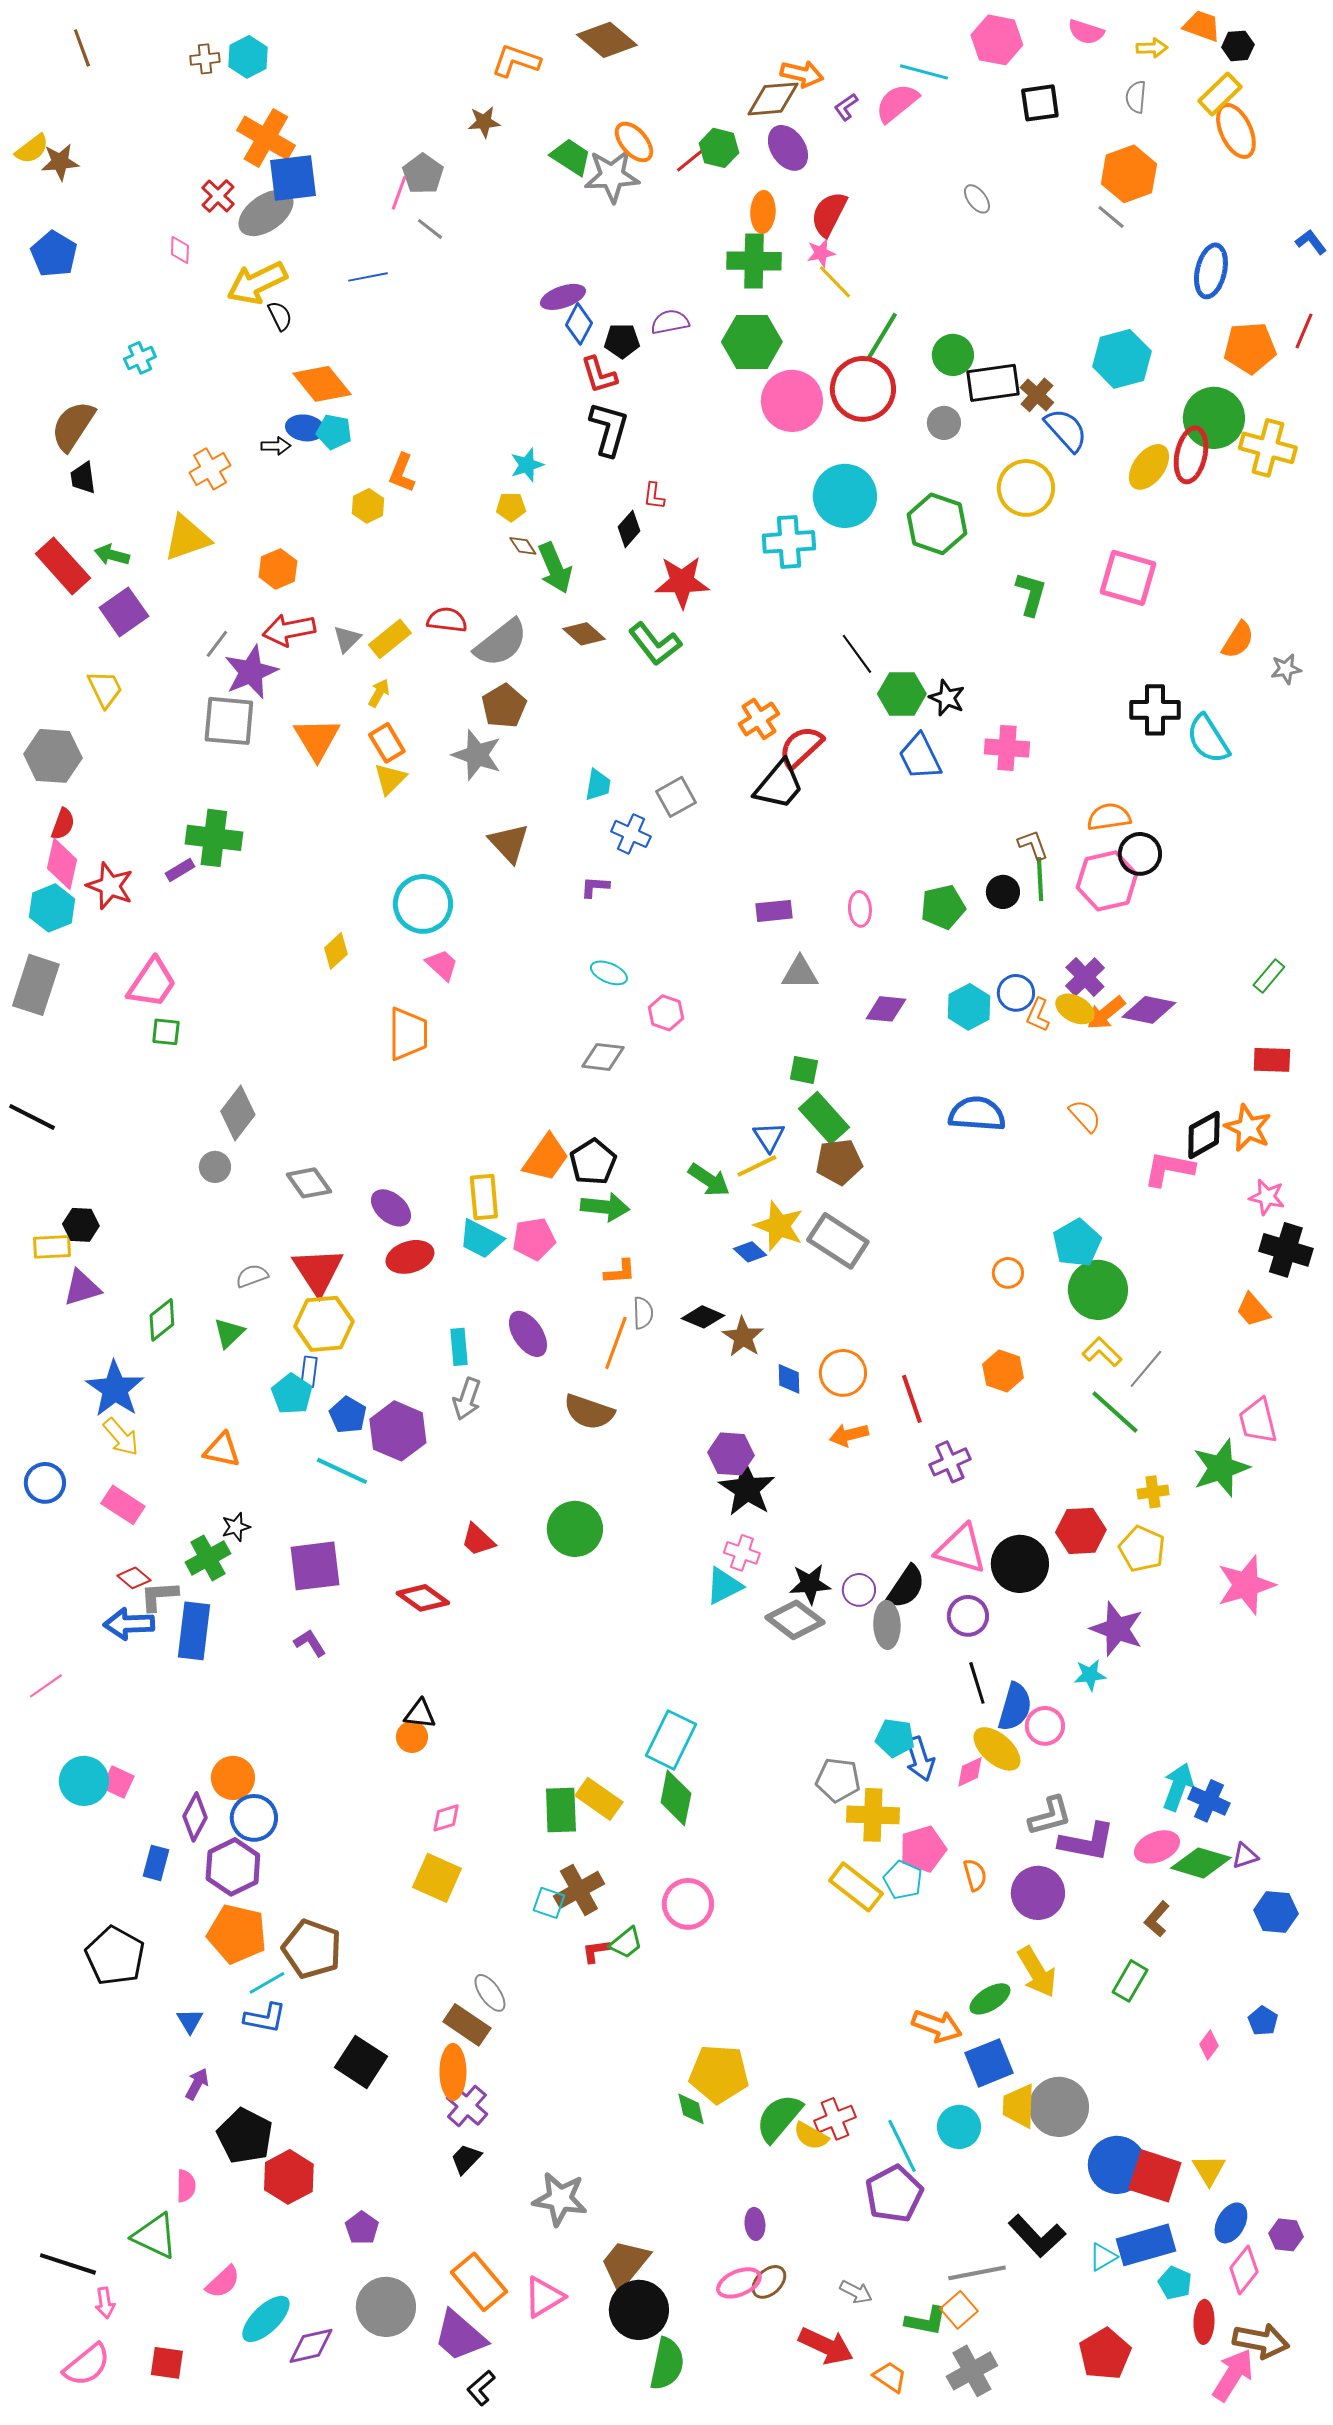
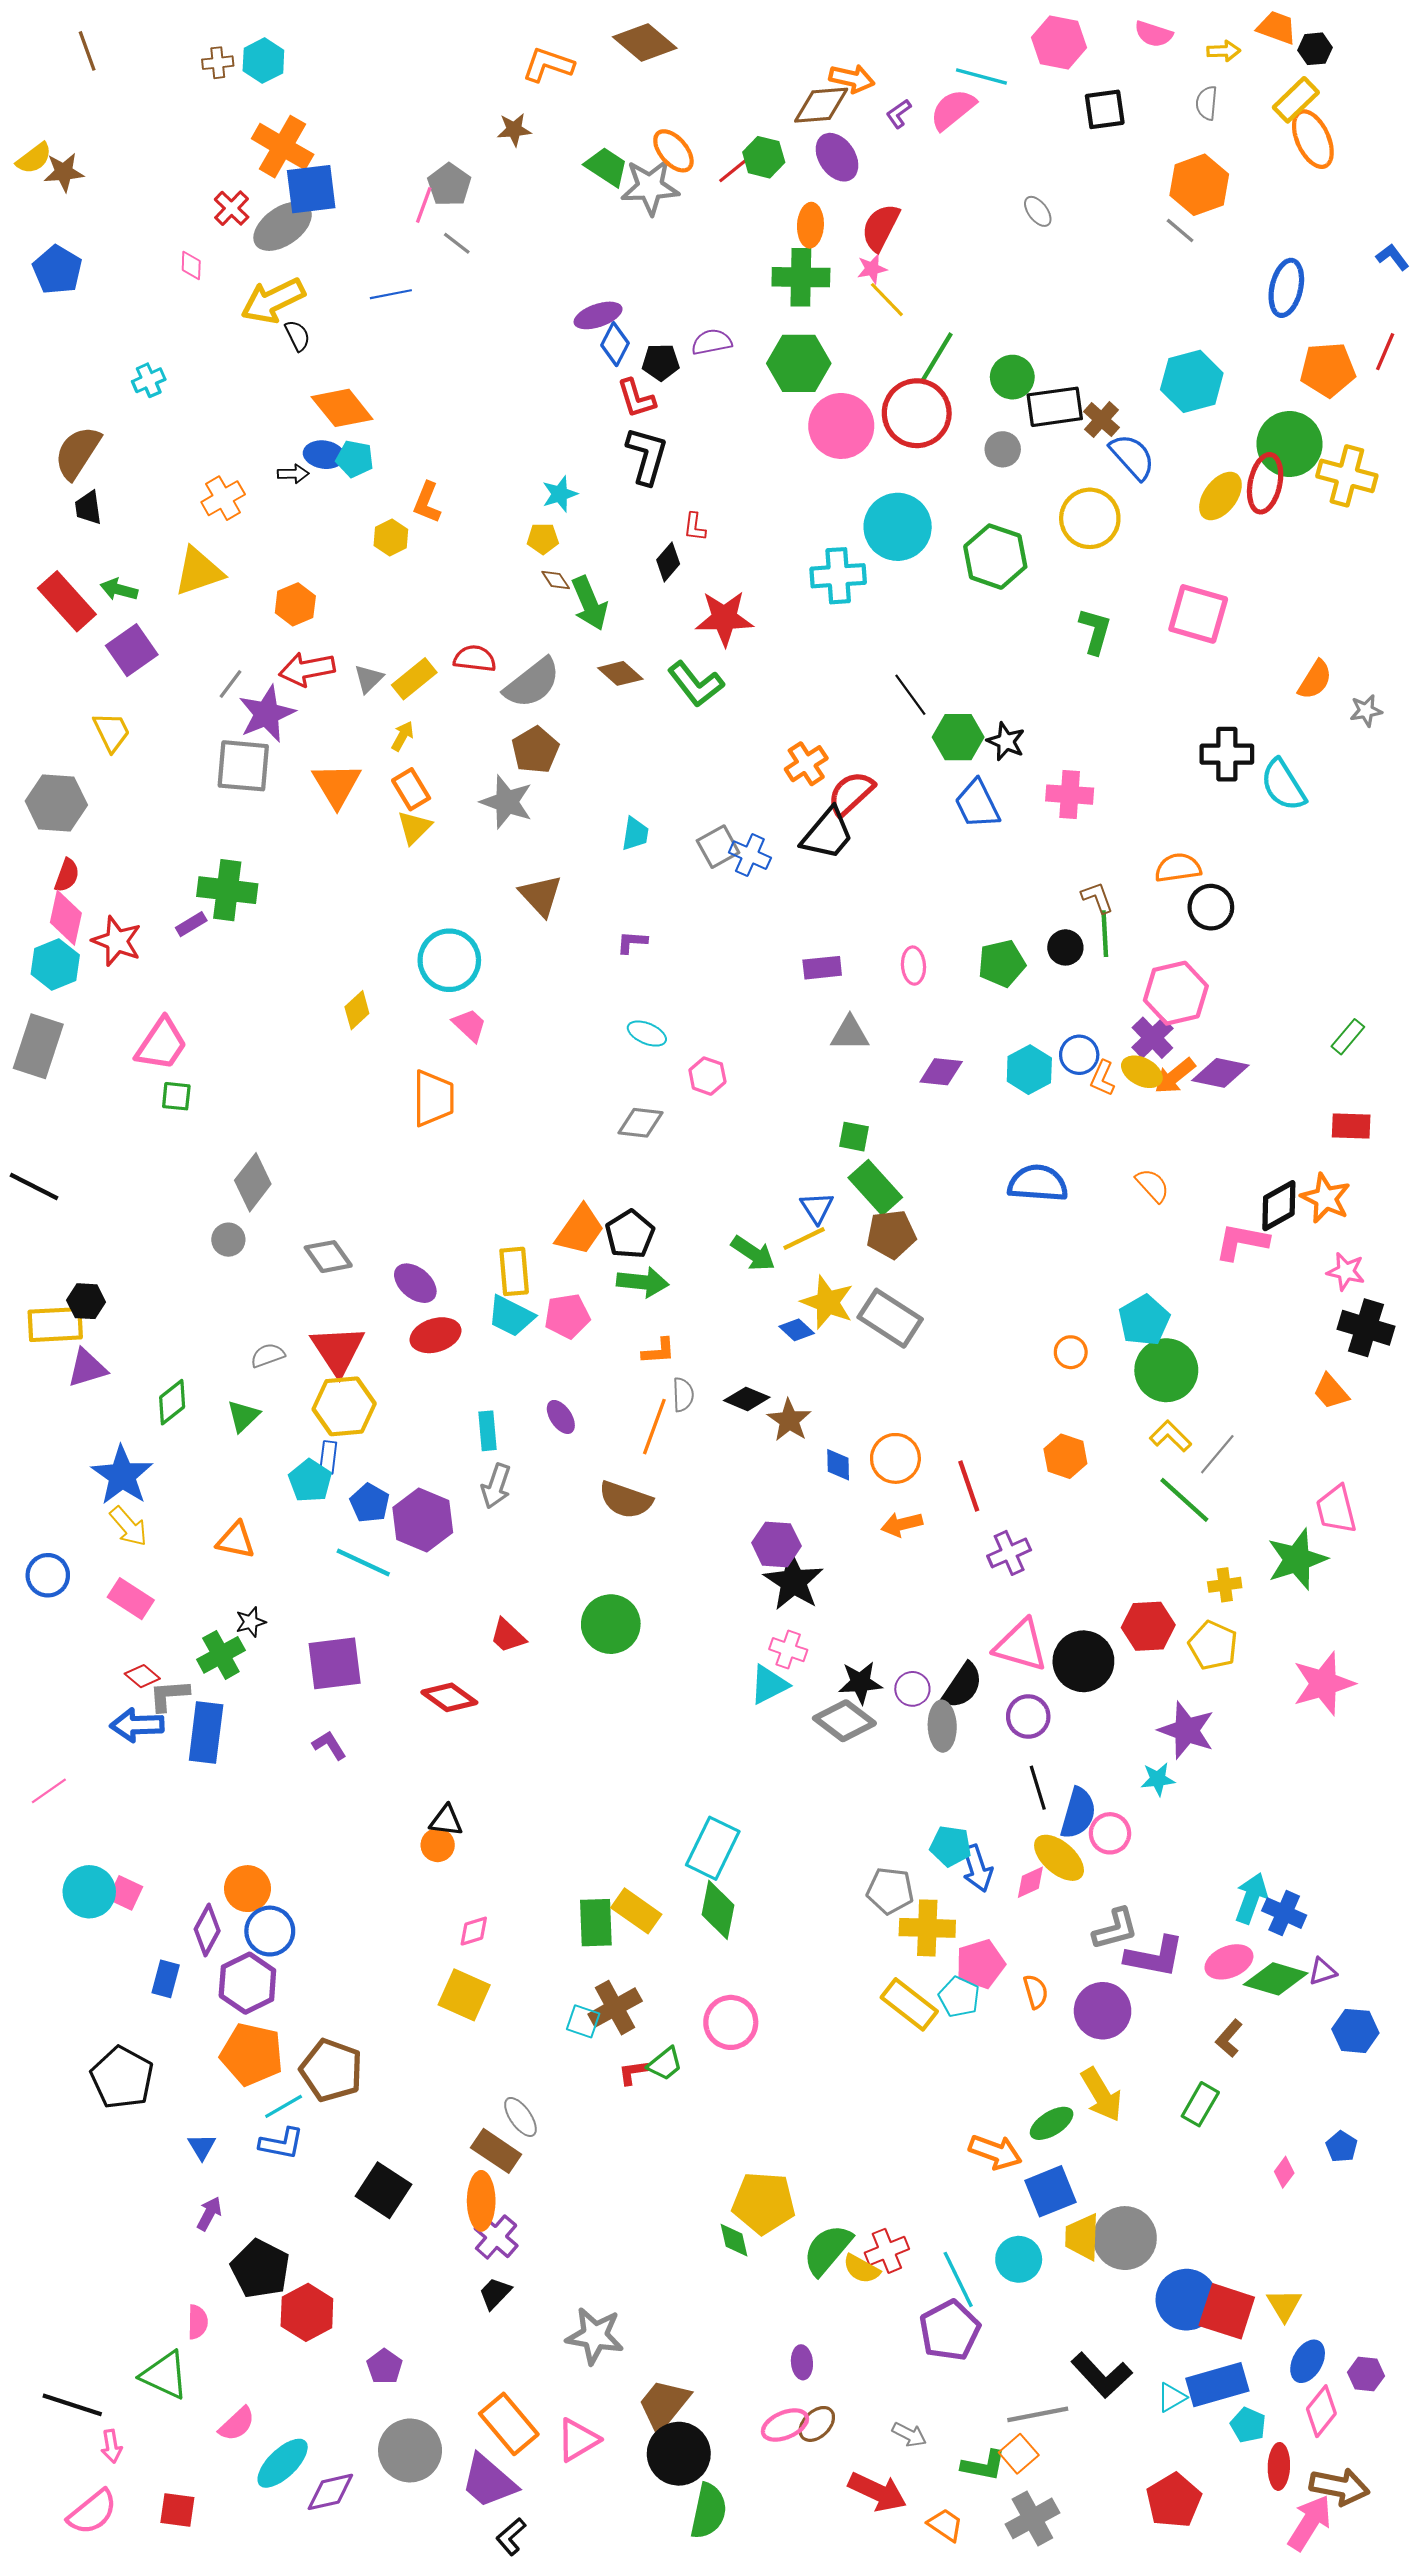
blue cross: (631, 834) -> (750, 855), moved
pink hexagon: (1107, 881) -> (1176, 993), moved
yellow rectangle: (52, 1247) -> (55, 1325), size x1.4
purple ellipse: (528, 1334) -> (561, 1417), size x0.7

